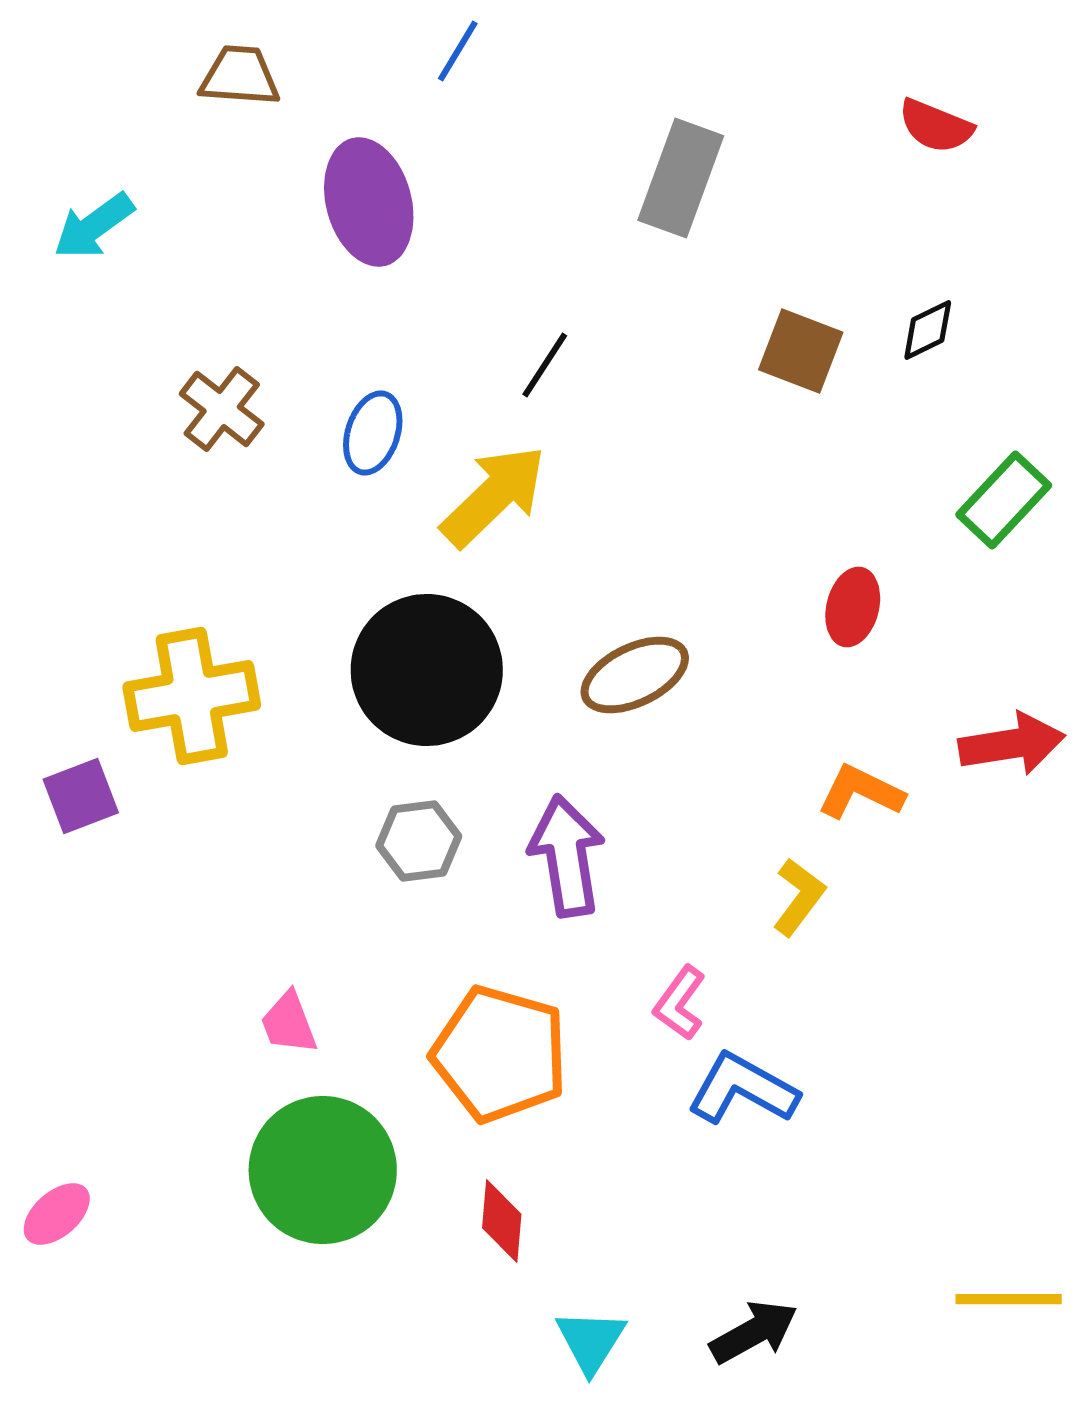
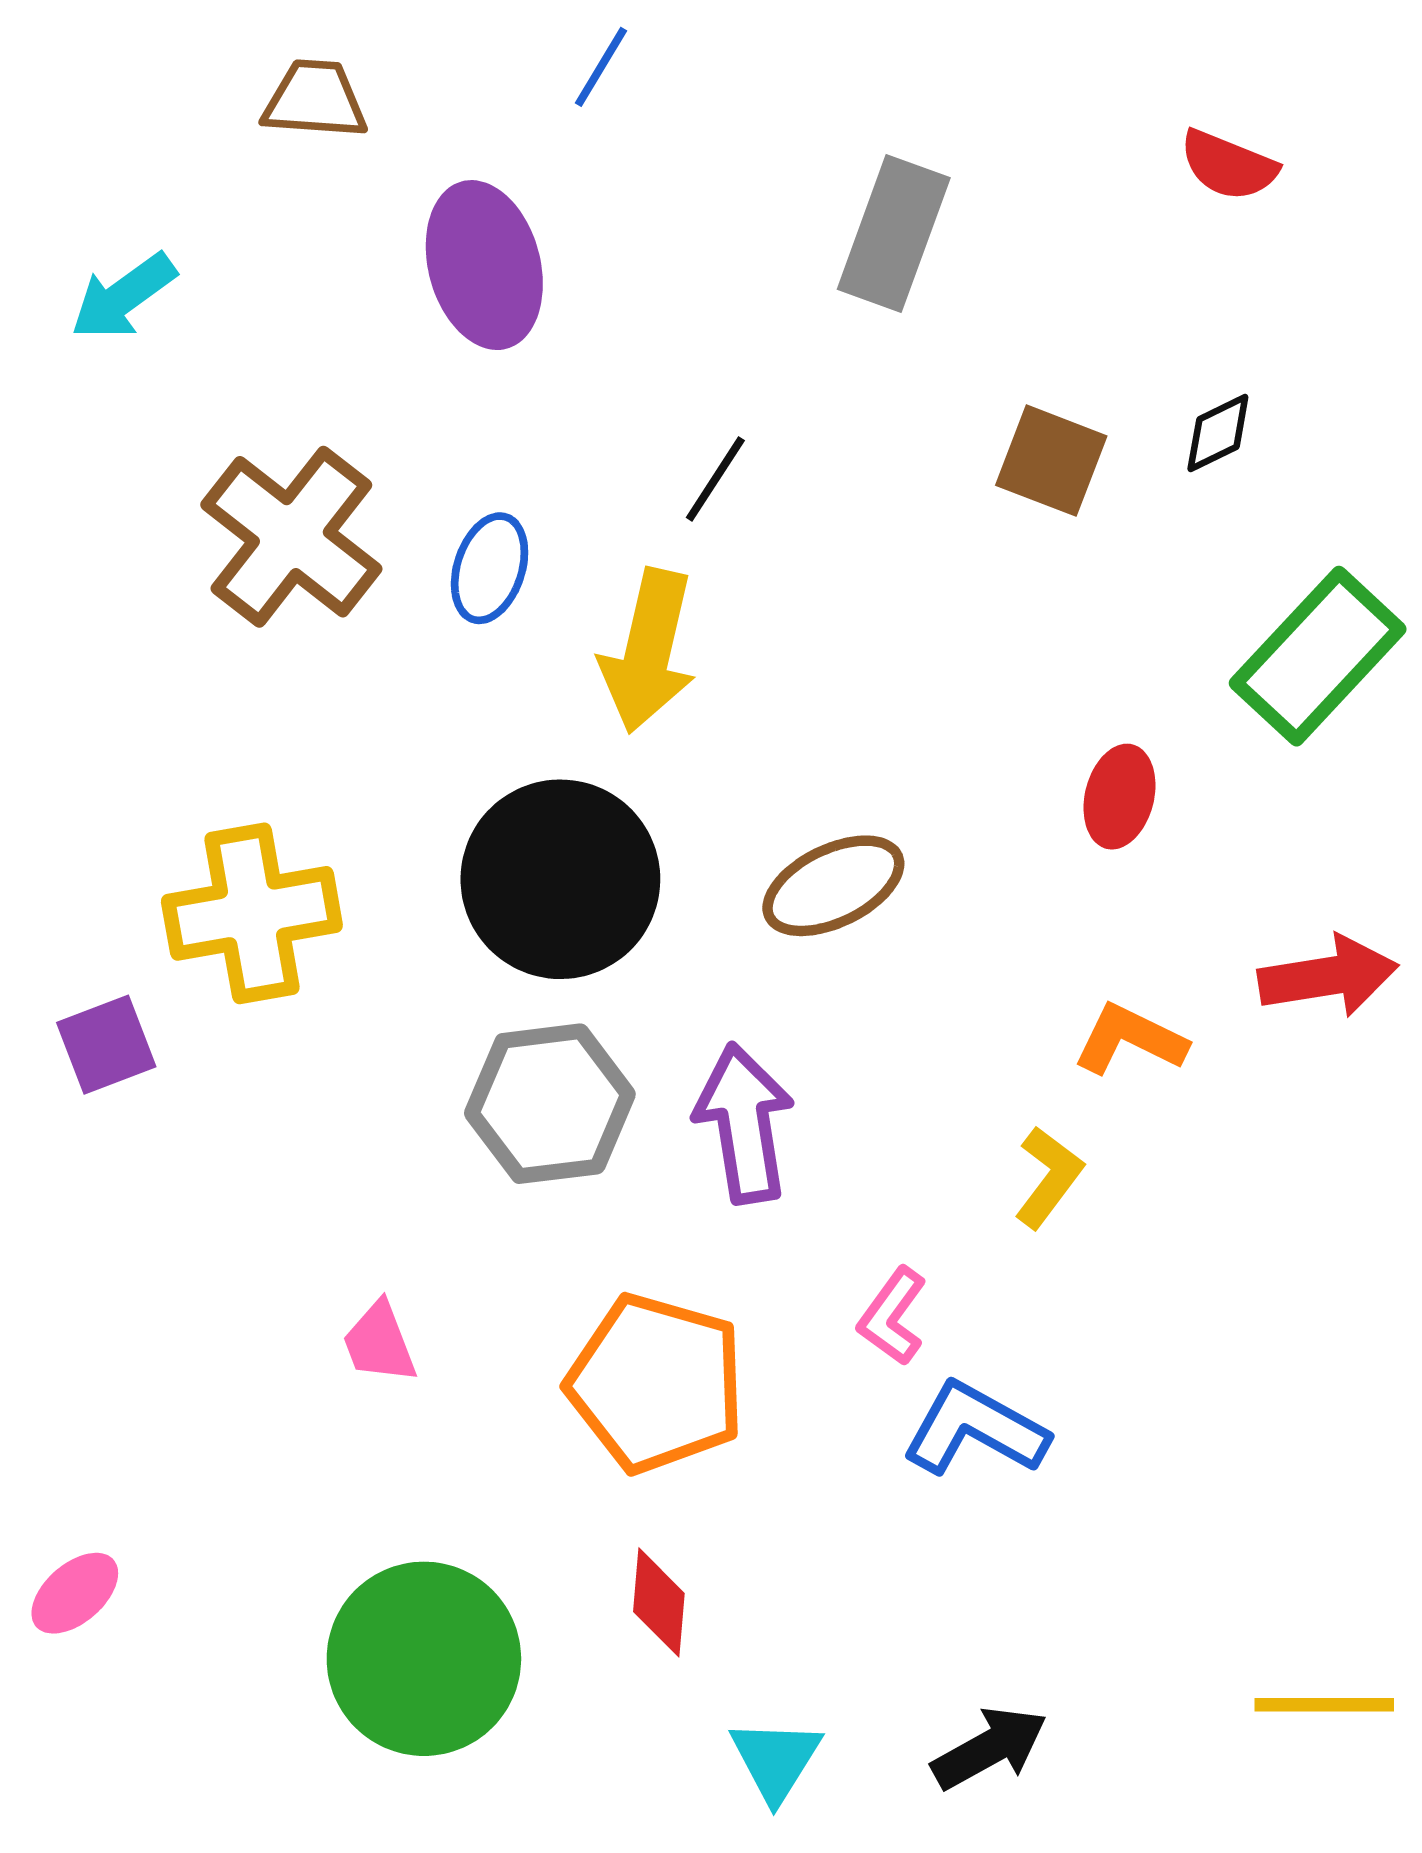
brown cross: (222, 409) -> (291, 537), size x1.6
yellow arrow: (494, 496) -> (648, 651), turned 147
green rectangle: (1004, 500) -> (1318, 656), size x1.4
gray hexagon: (419, 841) -> (550, 1104), size x1.5
green circle: (323, 1170) -> (424, 1659), moved

